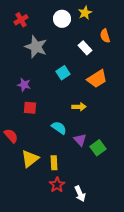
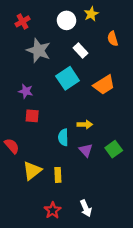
white rectangle: (85, 48) -> (80, 50), moved
cyan square: (63, 73) -> (68, 78), size x1.5
yellow arrow: (79, 107) -> (85, 124), moved
cyan semicircle: (59, 128) -> (63, 137), turned -126
green square: (98, 148) -> (114, 149), moved
red star: (57, 185) -> (53, 210), moved

